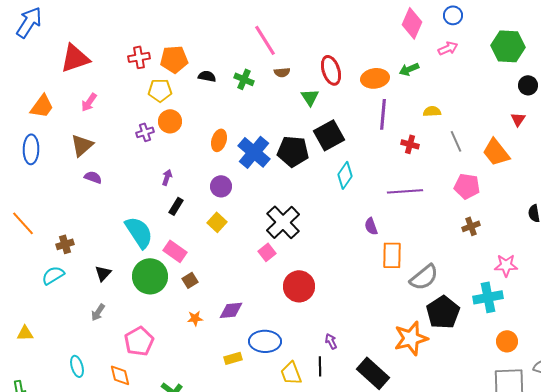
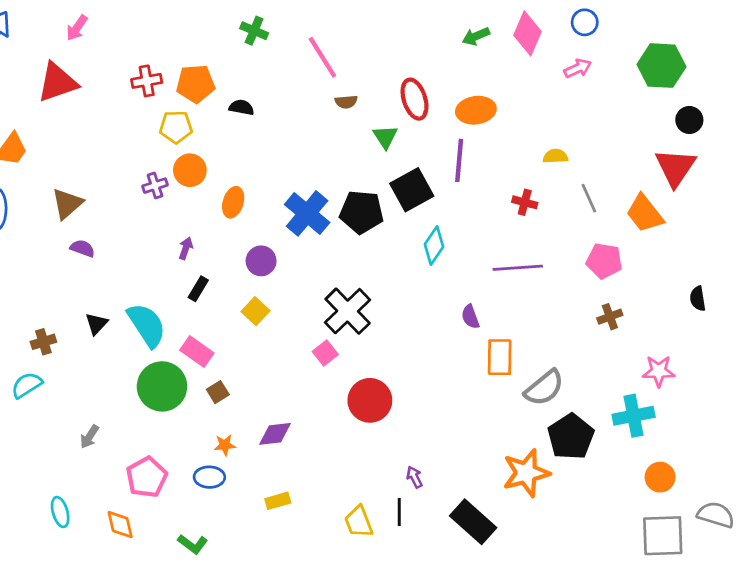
green arrow: (409, 69) -> (476, 36), moved
green cross: (244, 79) -> (254, 31), moved
pink arrow: (89, 102) -> (77, 28), moved
purple line: (383, 114) -> (459, 160), moved
red triangle: (518, 119) -> (675, 167), size x2.0
orange ellipse: (219, 140) -> (233, 202), moved
black triangle: (103, 273) -> (96, 324), moved
blue ellipse: (265, 341) -> (209, 477), moved, size x0.7

